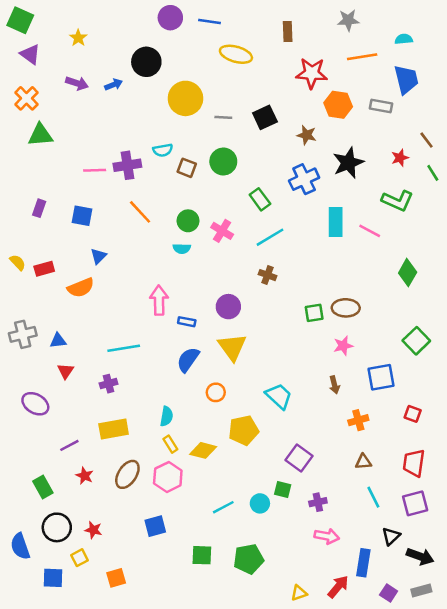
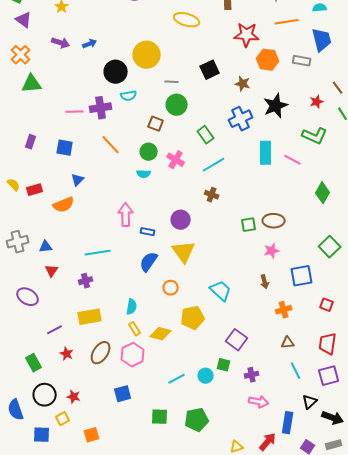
black circle: (146, 62) -> (116, 72), moved
gray line: (223, 117) -> (172, 82), moved
brown square: (187, 168) -> (156, 124), moved

